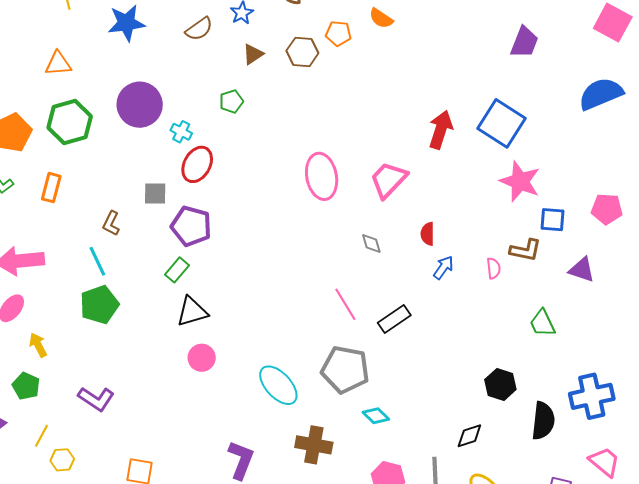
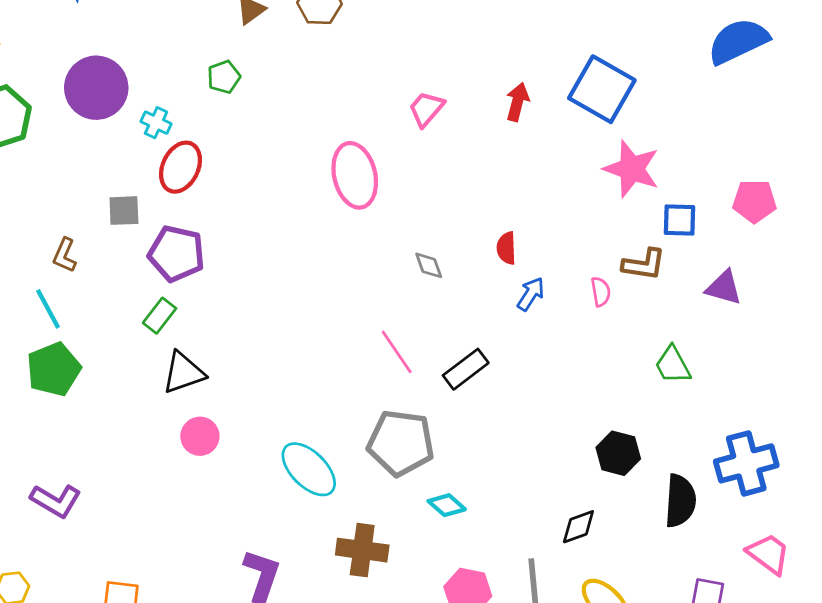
red arrow: (441, 130) -> (517, 102), size x0.7
pink trapezoid: (389, 180) -> (426, 109), moved, size x0.7

